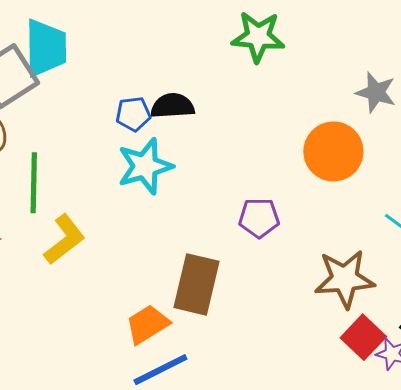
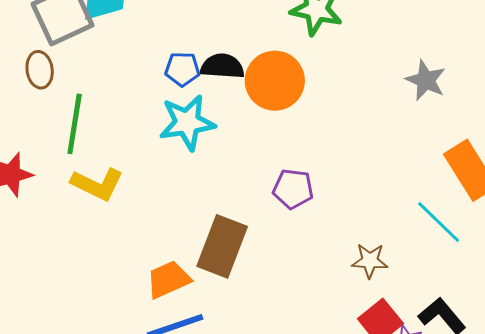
orange circle: (333, 152) -> (275, 81), moved
yellow L-shape: (64, 239) -> (97, 184), turned 56
brown star: (345, 279) -> (370, 261), size x0.6

